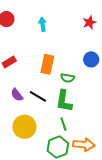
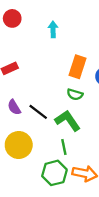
orange rectangle: (47, 64) -> (78, 67), moved
green L-shape: (64, 101) -> (68, 121), turned 130

